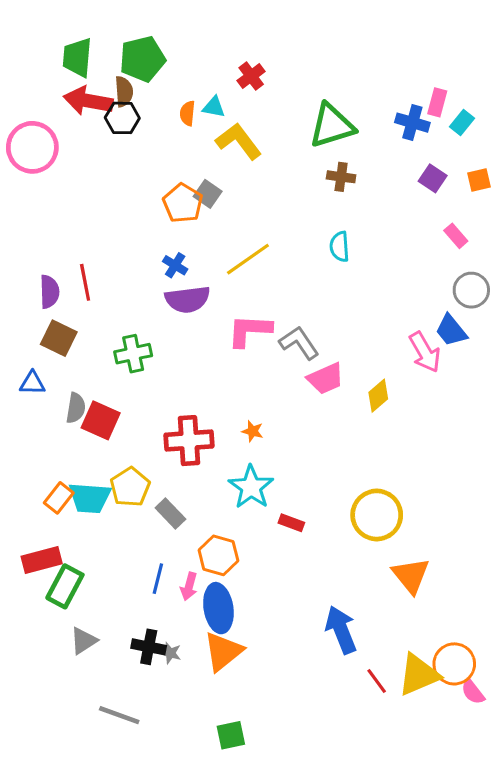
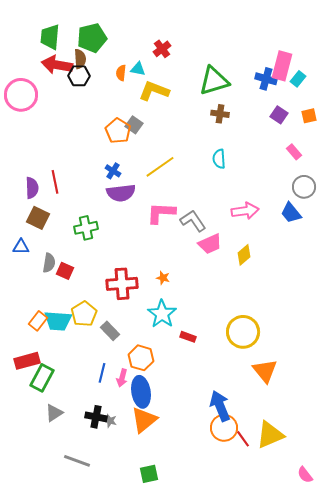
pink rectangle: (437, 102) -> (282, 66), size x1.6
yellow L-shape: (239, 141) -> (154, 91), turned -32
pink arrow: (425, 352) -> (245, 211), moved, turned -68
red square: (101, 420) -> (65, 271), size x0.7
orange circle: (454, 664) -> (224, 428), moved
pink semicircle: (473, 692) -> (305, 475), moved

